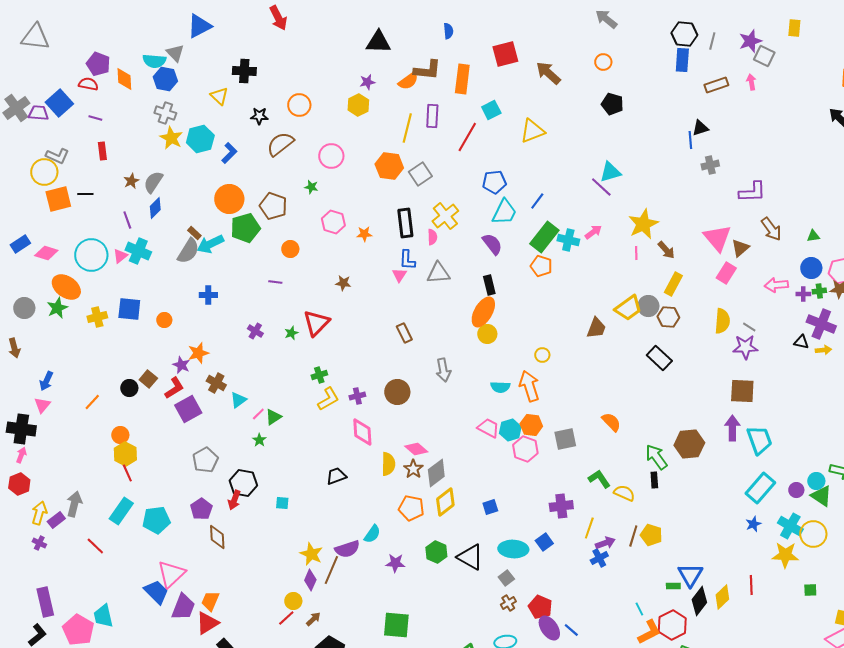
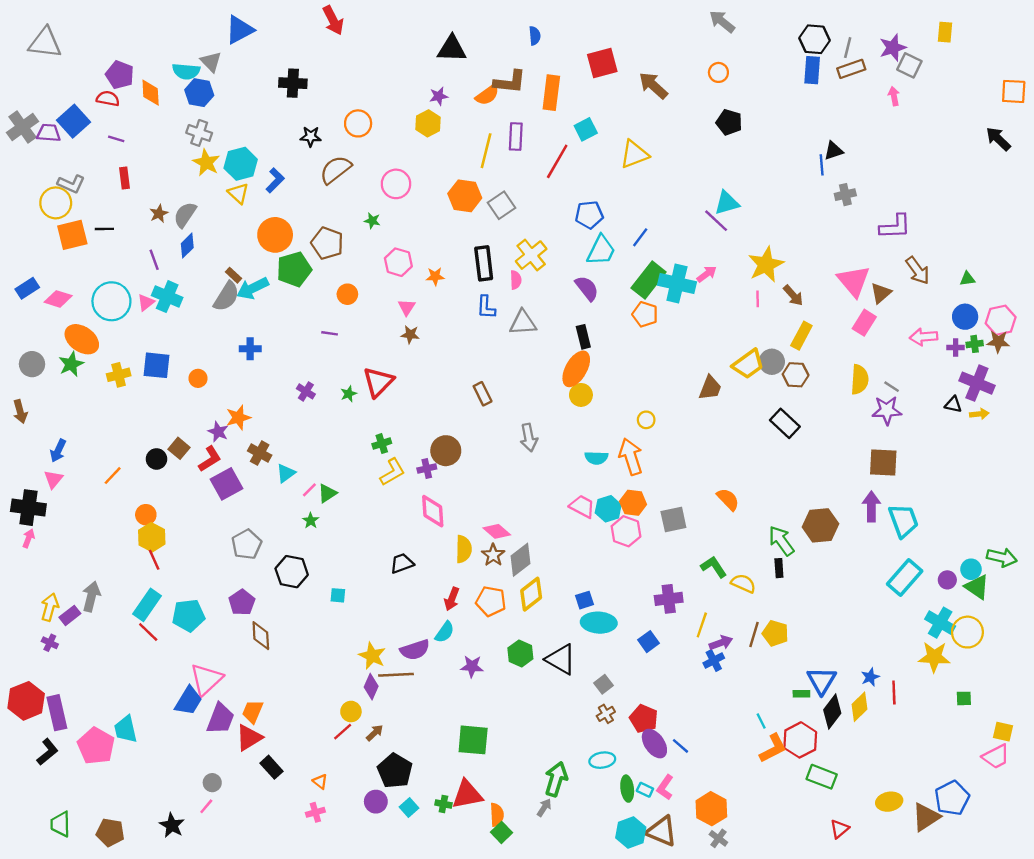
brown rectangle: (716, 85) -> (851, 69), moved
yellow triangle: (219, 96) -> (238, 193), moved
cyan cross: (568, 240) -> (677, 284), size x1.4
pink triangle: (399, 275) -> (407, 307), moved
brown circle: (397, 392) -> (446, 451), moved
red hexagon: (19, 484) -> (26, 701), moved, size x1.4
red arrow: (234, 500) -> (452, 599), moved
blue star: (753, 524) -> (870, 677), moved
red line: (95, 546) -> (148, 632), moved
cyan ellipse: (513, 549) -> (599, 623), moved
brown line: (331, 570) -> (396, 675), turned 64
blue trapezoid: (156, 592) -> (189, 701), turned 76

